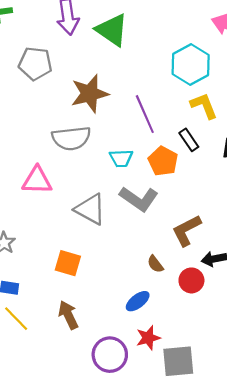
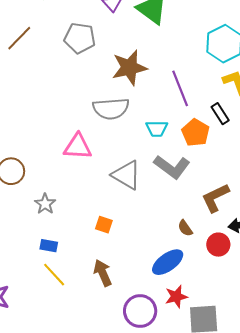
orange square: (68, 263) -> (104, 225), size x0.7
blue ellipse: (138, 301) -> (168, 262), size x1.4

